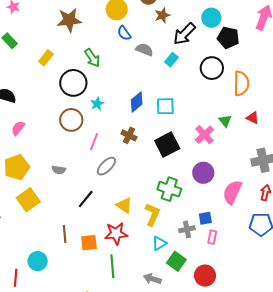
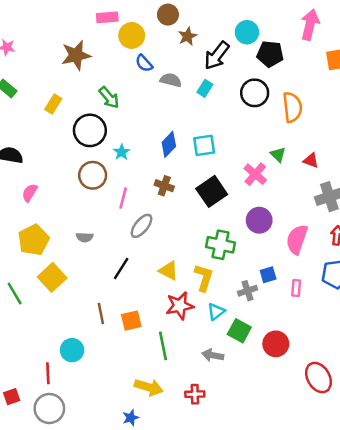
red triangle: (253, 118) -> (311, 160), moved
red star: (116, 234) -> (180, 306), moved
pink rectangle: (212, 237) -> (296, 288), moved

